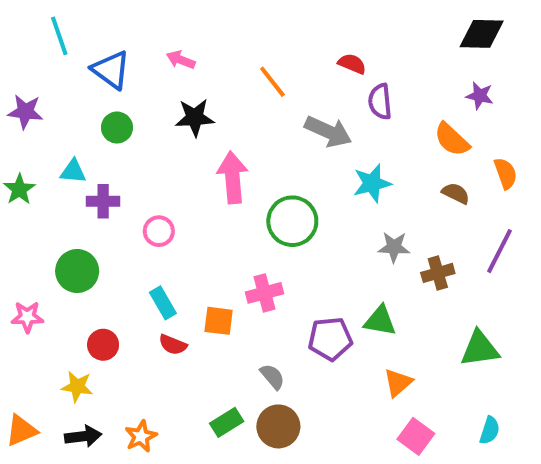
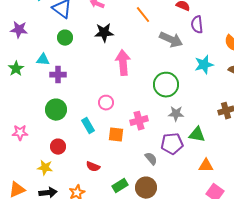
cyan star: (372, 183) -> (204, 65), moved
green circle: (292, 221) -> (166, 85), moved
pink circle: (159, 231) -> (106, 103), moved
gray star: (394, 247) -> (176, 114), moved
green circle: (77, 271) -> (56, 110), moved
red semicircle: (173, 345) -> (93, 167), moved
gray semicircle: (272, 377) -> (151, 159), moved
orange triangle: (398, 383) -> (206, 166), turned 42

